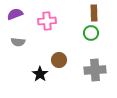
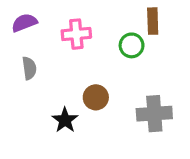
green circle: (91, 33) -> (132, 45), moved
gray semicircle: (18, 42) -> (29, 68), turned -104

